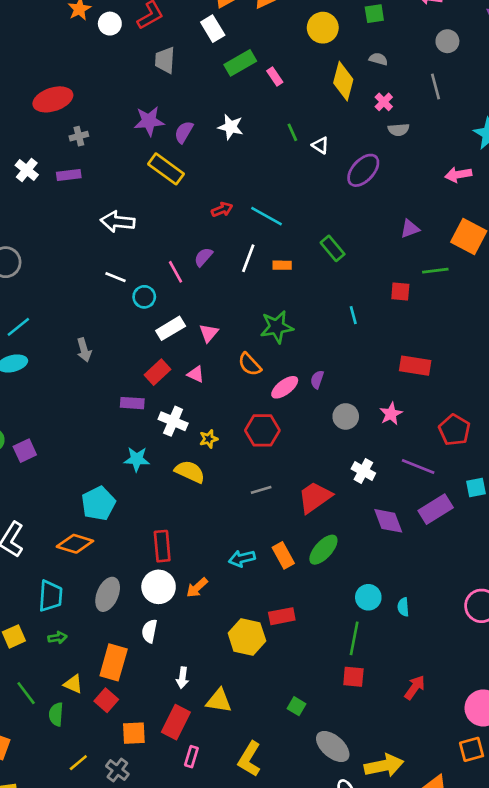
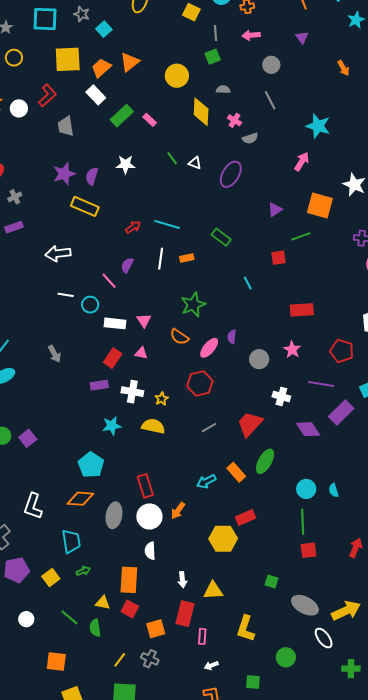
pink arrow: (458, 175) -> (302, 162), turned 144
white rectangle: (171, 328) -> (115, 323), turned 50
gray ellipse: (108, 594) -> (114, 515), moved

